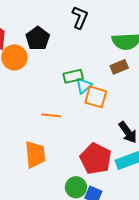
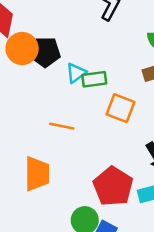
black pentagon: (38, 38) -> (45, 52), moved, turned 30
cyan triangle: (84, 86) -> (76, 73), moved

